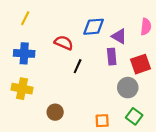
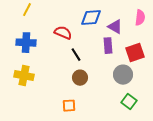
black line: (78, 66) -> (76, 55), turned -56
brown circle: (55, 112) -> (80, 78), moved
orange square: (102, 121) -> (69, 106), moved

